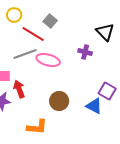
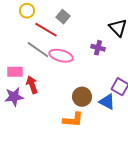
gray line: (25, 54) -> (38, 50), turned 55
brown circle: (59, 101) -> (82, 97), moved
orange L-shape: (37, 127) -> (73, 120), moved

